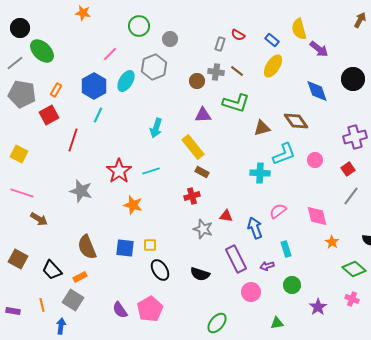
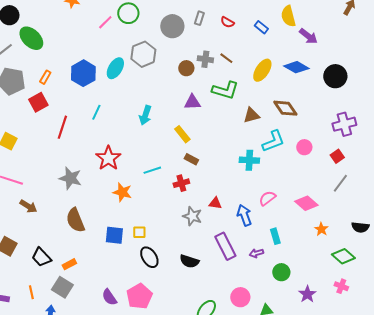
gray circle: (170, 39) -> (172, 26), moved, size x1.5
gray rectangle: (220, 44) -> (199, 18), moved
pink line: (110, 54) -> (105, 22), moved
yellow ellipse: (273, 66) -> (262, 70), moved
black circle: (353, 79) -> (335, 76), moved
blue diamond: (317, 91) -> (296, 67), moved, turned -40
cyan line: (98, 115) -> (96, 112), moved
yellow rectangle: (193, 147) -> (182, 134), size x0.7
cyan line: (151, 171) -> (152, 170), moved
pink diamond: (317, 216) -> (306, 203), turned -35
brown semicircle: (87, 247) -> (75, 220), moved
pink circle: (251, 292) -> (240, 297), moved

